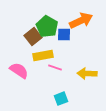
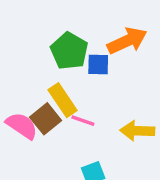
brown square: (33, 37) -> (46, 119), moved
yellow rectangle: (43, 56) -> (63, 100), turned 66

